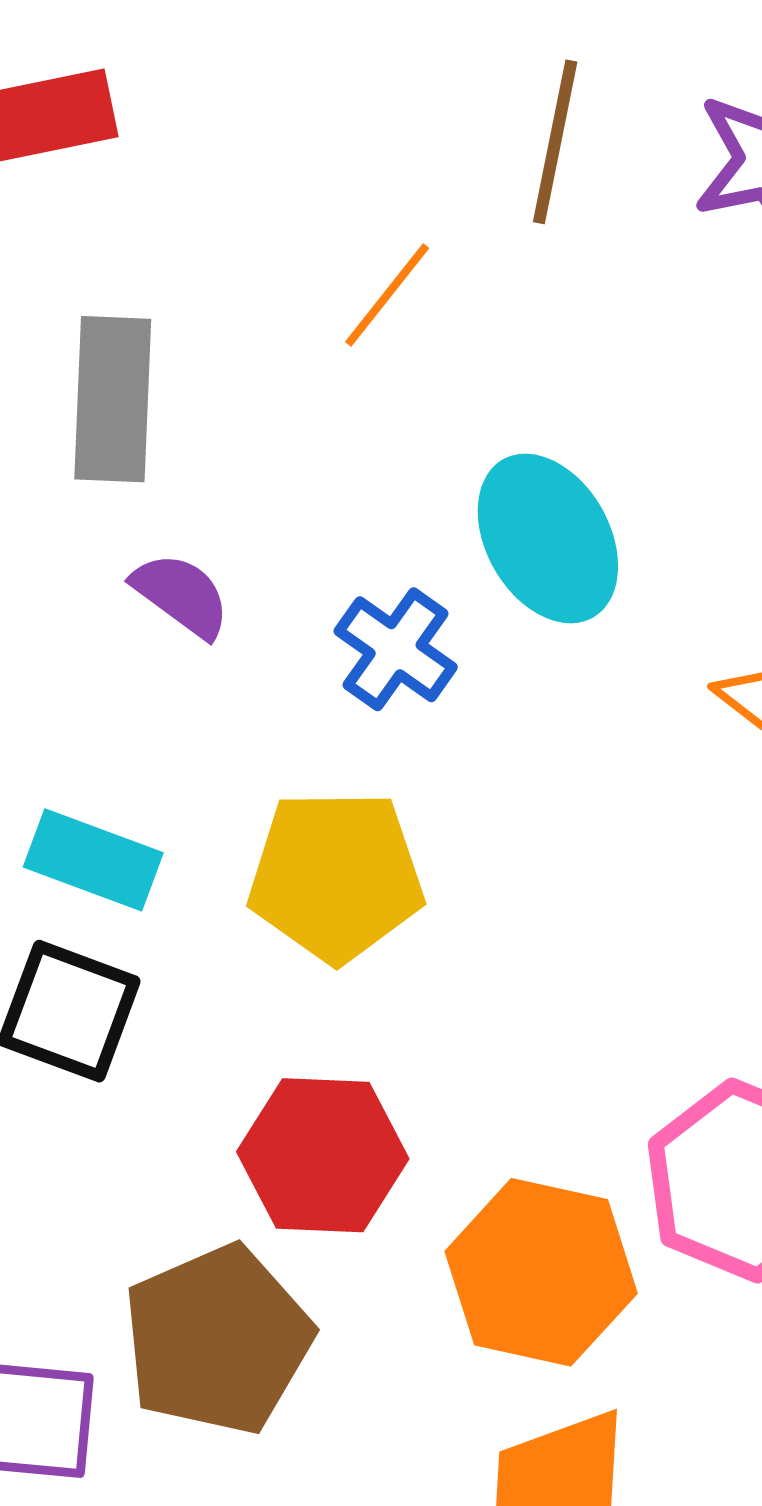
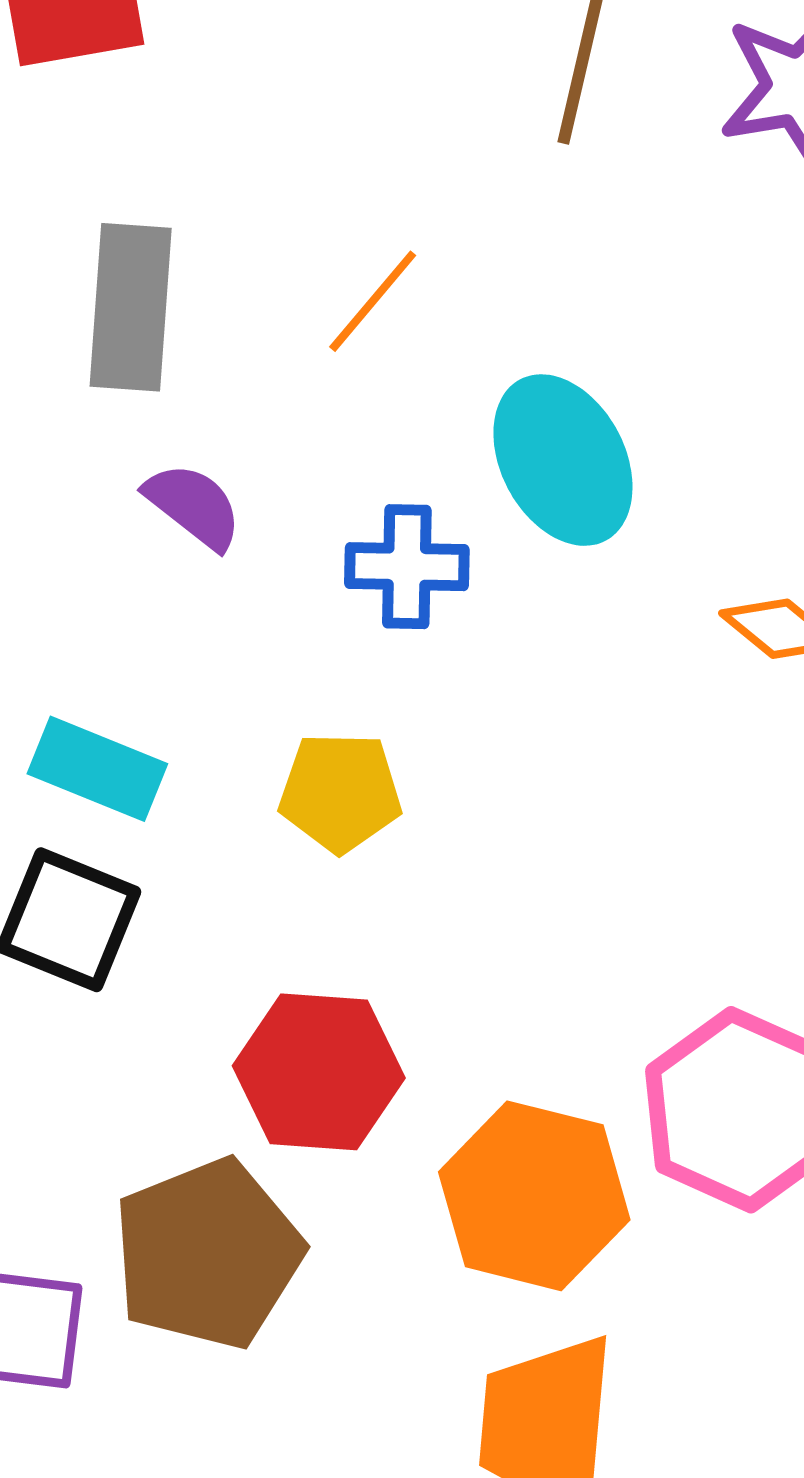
orange line: (387, 295) -> (373, 301), moved
blue cross: (396, 649) -> (407, 567), turned -36
yellow pentagon: (336, 876) -> (340, 792), size x0.7

